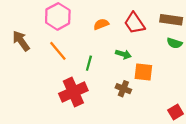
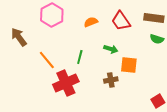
orange line: (58, 51) -> (47, 60), moved
brown cross: (123, 89) -> (111, 80), turned -32

